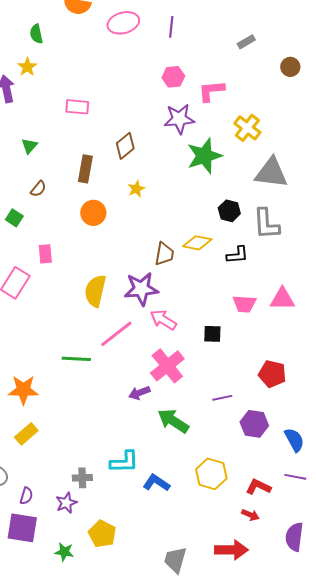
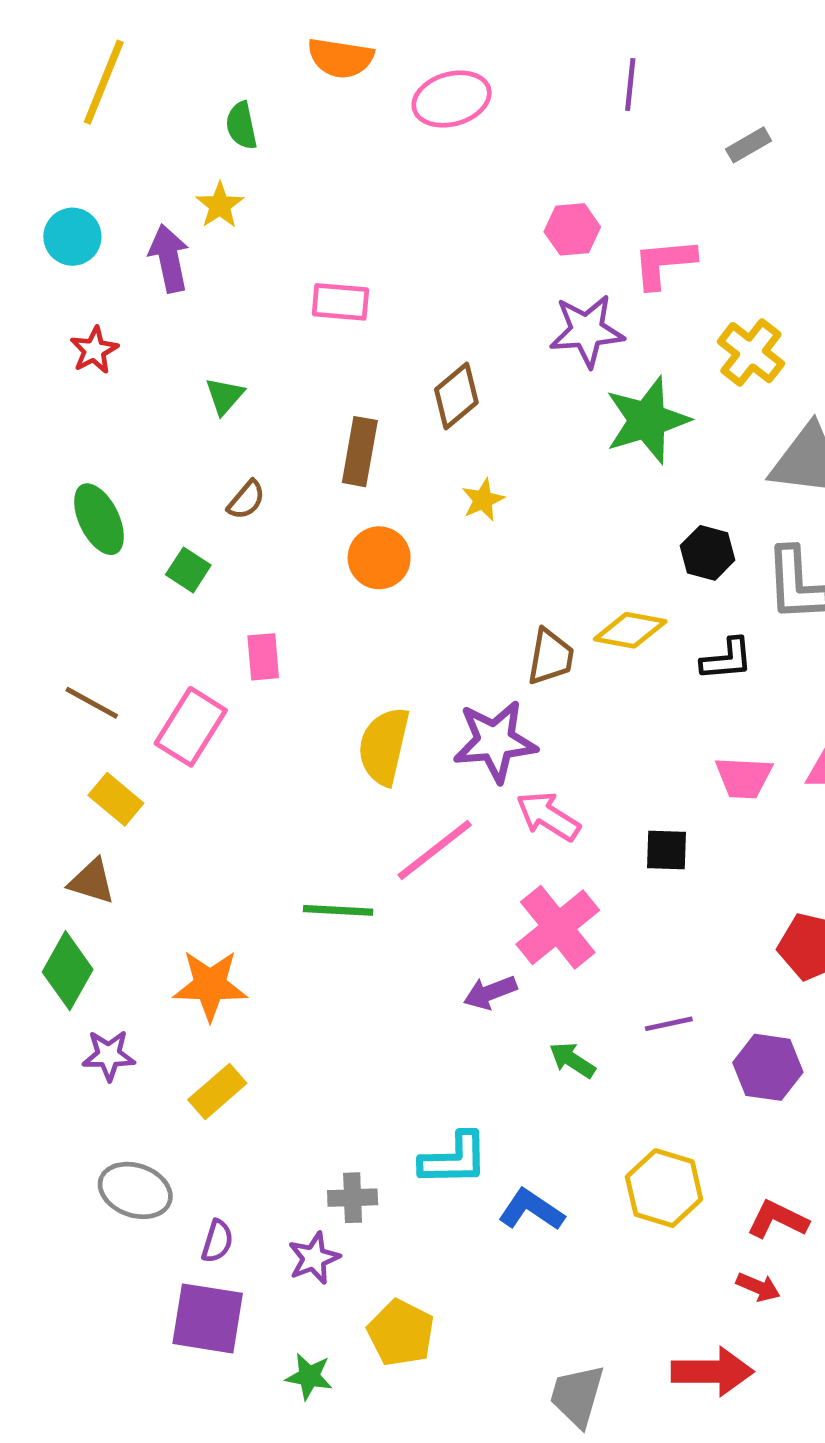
purple line: (171, 27) -> (630, 85), moved
purple line: (222, 398) -> (669, 1024), moved
green arrow: (173, 421) -> (572, 1060), size x0.6

